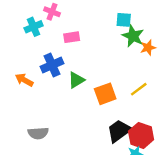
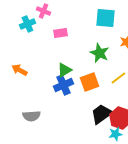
cyan square: (124, 20) -> (105, 18), size x1.5
green star: (133, 36) -> (99, 53), moved
blue cross: (52, 65) -> (63, 85), moved

